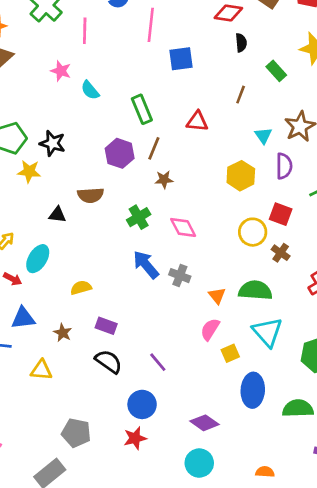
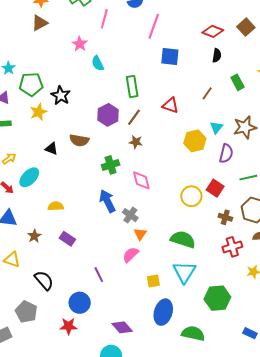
yellow star: (29, 171) -> (39, 112), turned 30
yellow hexagon: (241, 176) -> (195, 141), moved
brown cross: (281, 253) -> (225, 217), moved, turned -32
orange triangle: (217, 296) -> (140, 234), moved
pink semicircle: (210, 329) -> (131, 255), moved
black semicircle: (109, 362) -> (44, 280), moved

